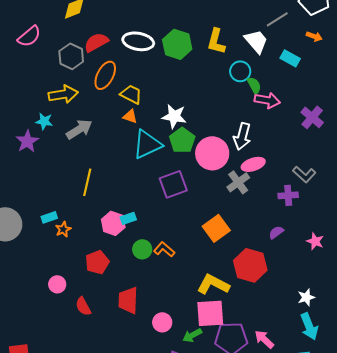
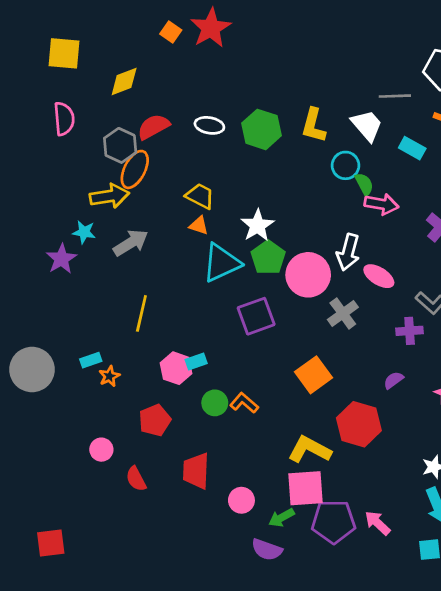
gray line: (277, 19) -> (395, 96), turned 30
pink semicircle: (29, 36) -> (64, 119), turned -55
white ellipse: (138, 41) -> (209, 125), size x0.7
orange ellipse: (105, 75) -> (135, 169), moved
white star: (174, 116) -> (257, 225), turned 30
pink ellipse: (253, 164) -> (379, 276), moved, turned 50

